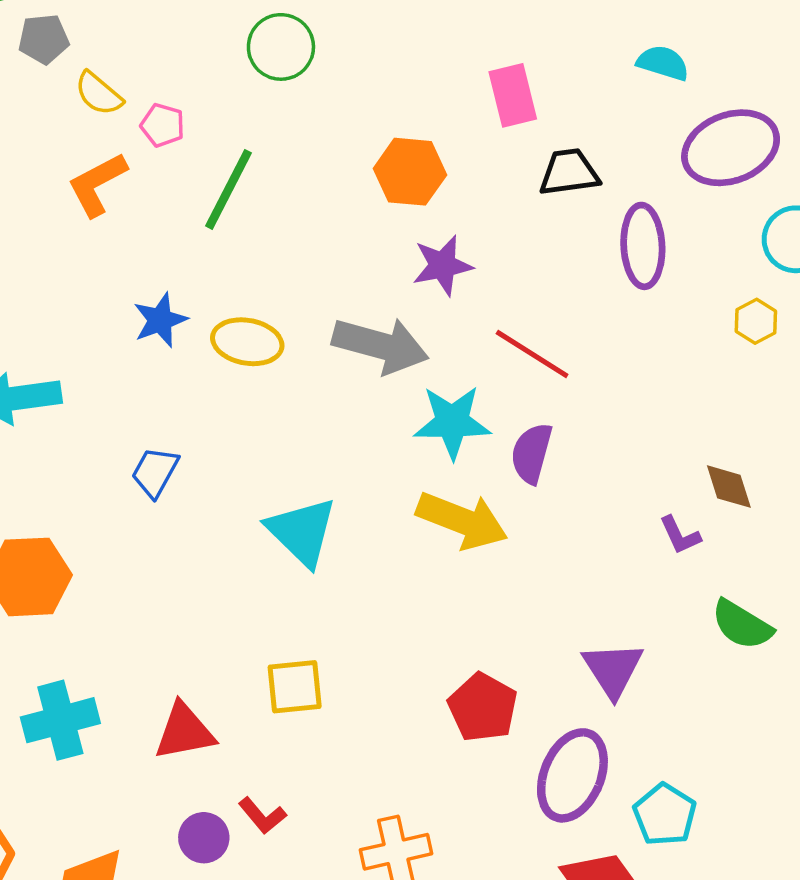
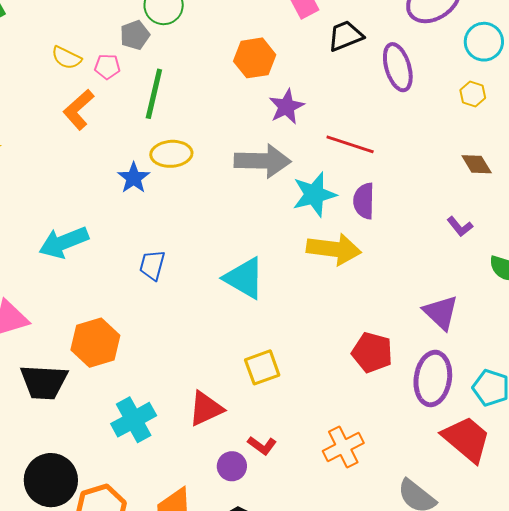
gray pentagon: (44, 39) -> (135, 35), moved
yellow ellipse: (247, 342) -> (171, 154), moved
brown diamond: (729, 487) -> (477, 164), moved

